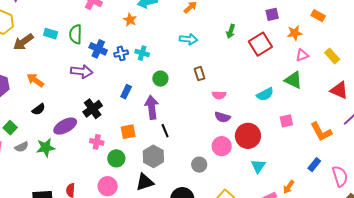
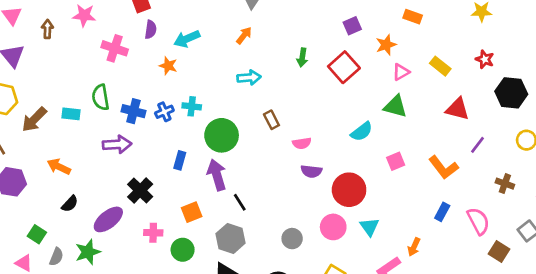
cyan rectangle: (51, 34) -> (71, 114), moved
green circle: (160, 79) -> (222, 135), size x1.6
pink circle: (222, 146) -> (333, 227), moved
gray semicircle: (22, 147) -> (56, 257), turned -32

